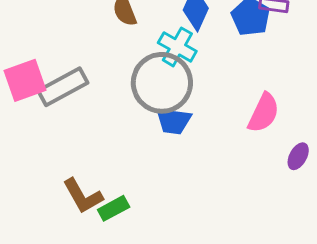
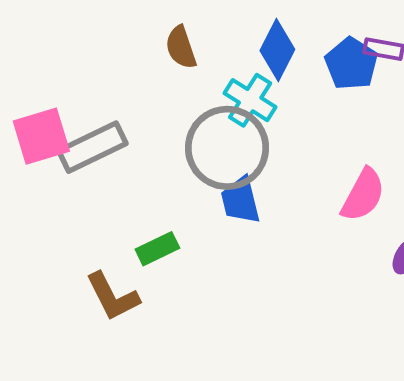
blue trapezoid: (174, 121) -> (240, 200), turned 66
green rectangle: (114, 208) -> (157, 249), moved

